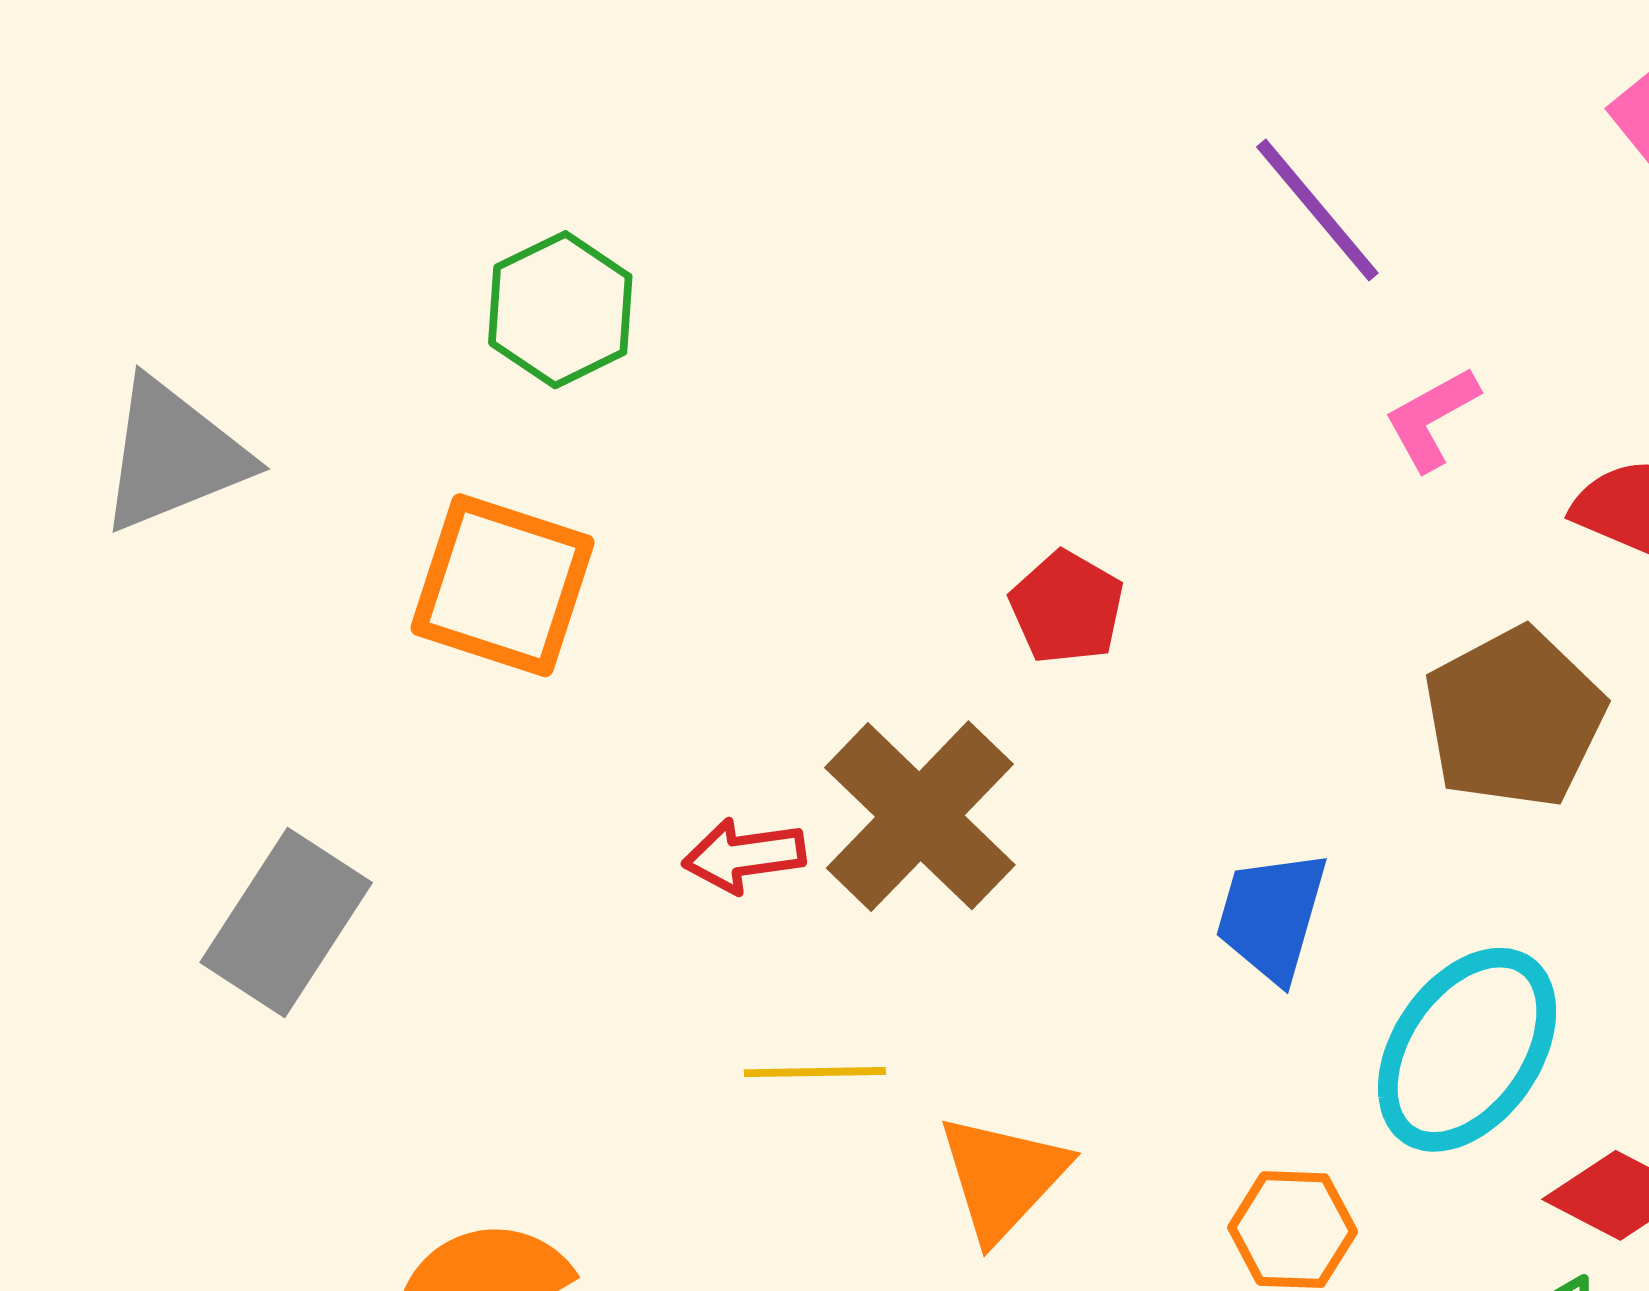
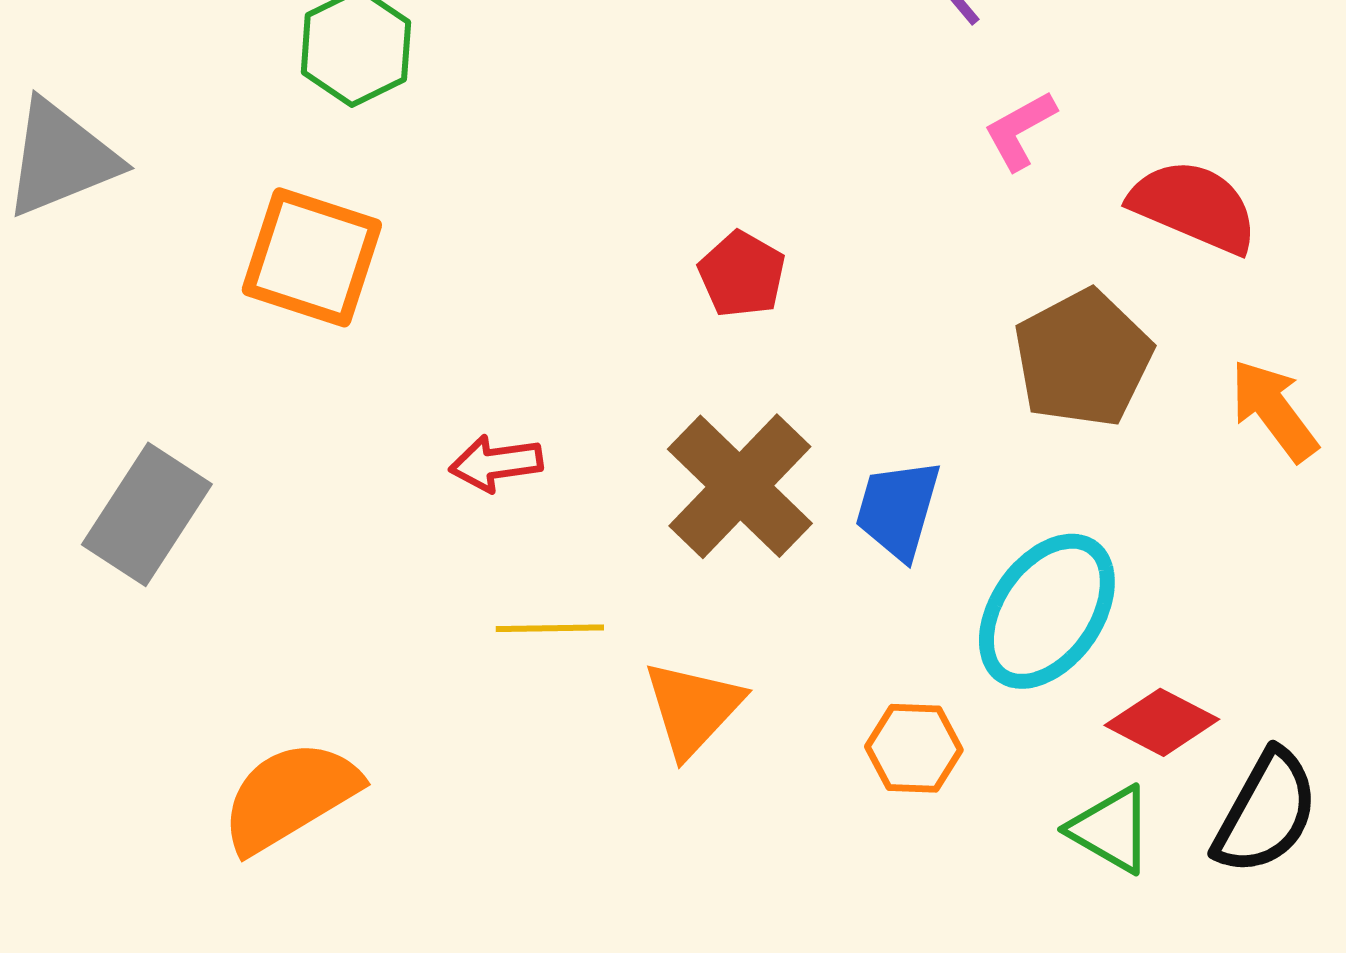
brown cross: (920, 816) -> (740, 486), moved

